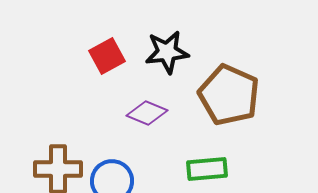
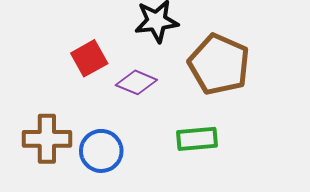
red square: (107, 56) -> (89, 58), moved

